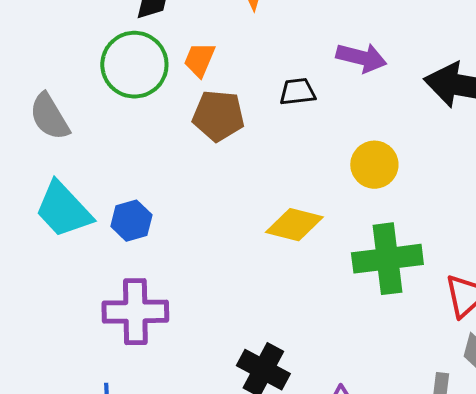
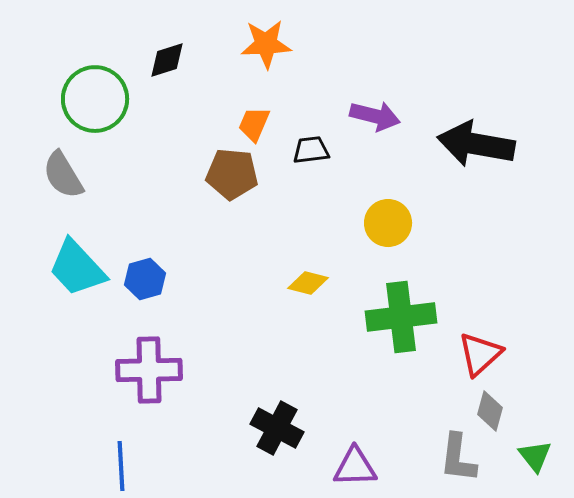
orange trapezoid: (199, 60) -> (254, 124), moved
green circle: (134, 65) -> (95, 99), moved
yellow diamond: (294, 225) -> (308, 283), size x0.7

